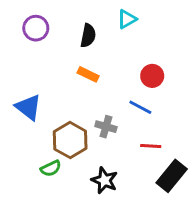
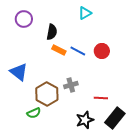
black semicircle: (88, 36) -> (52, 32), moved
blue line: (140, 107) -> (78, 51), moved
gray cross: (106, 127) -> (71, 85), turned -32
black star: (104, 180) -> (85, 120), moved, turned 30

